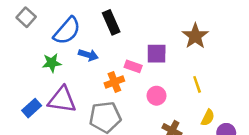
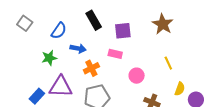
blue semicircle: (67, 31) -> (59, 31), size x0.7
purple square: (157, 54) -> (123, 31), moved
orange cross: (114, 82) -> (91, 68), moved

